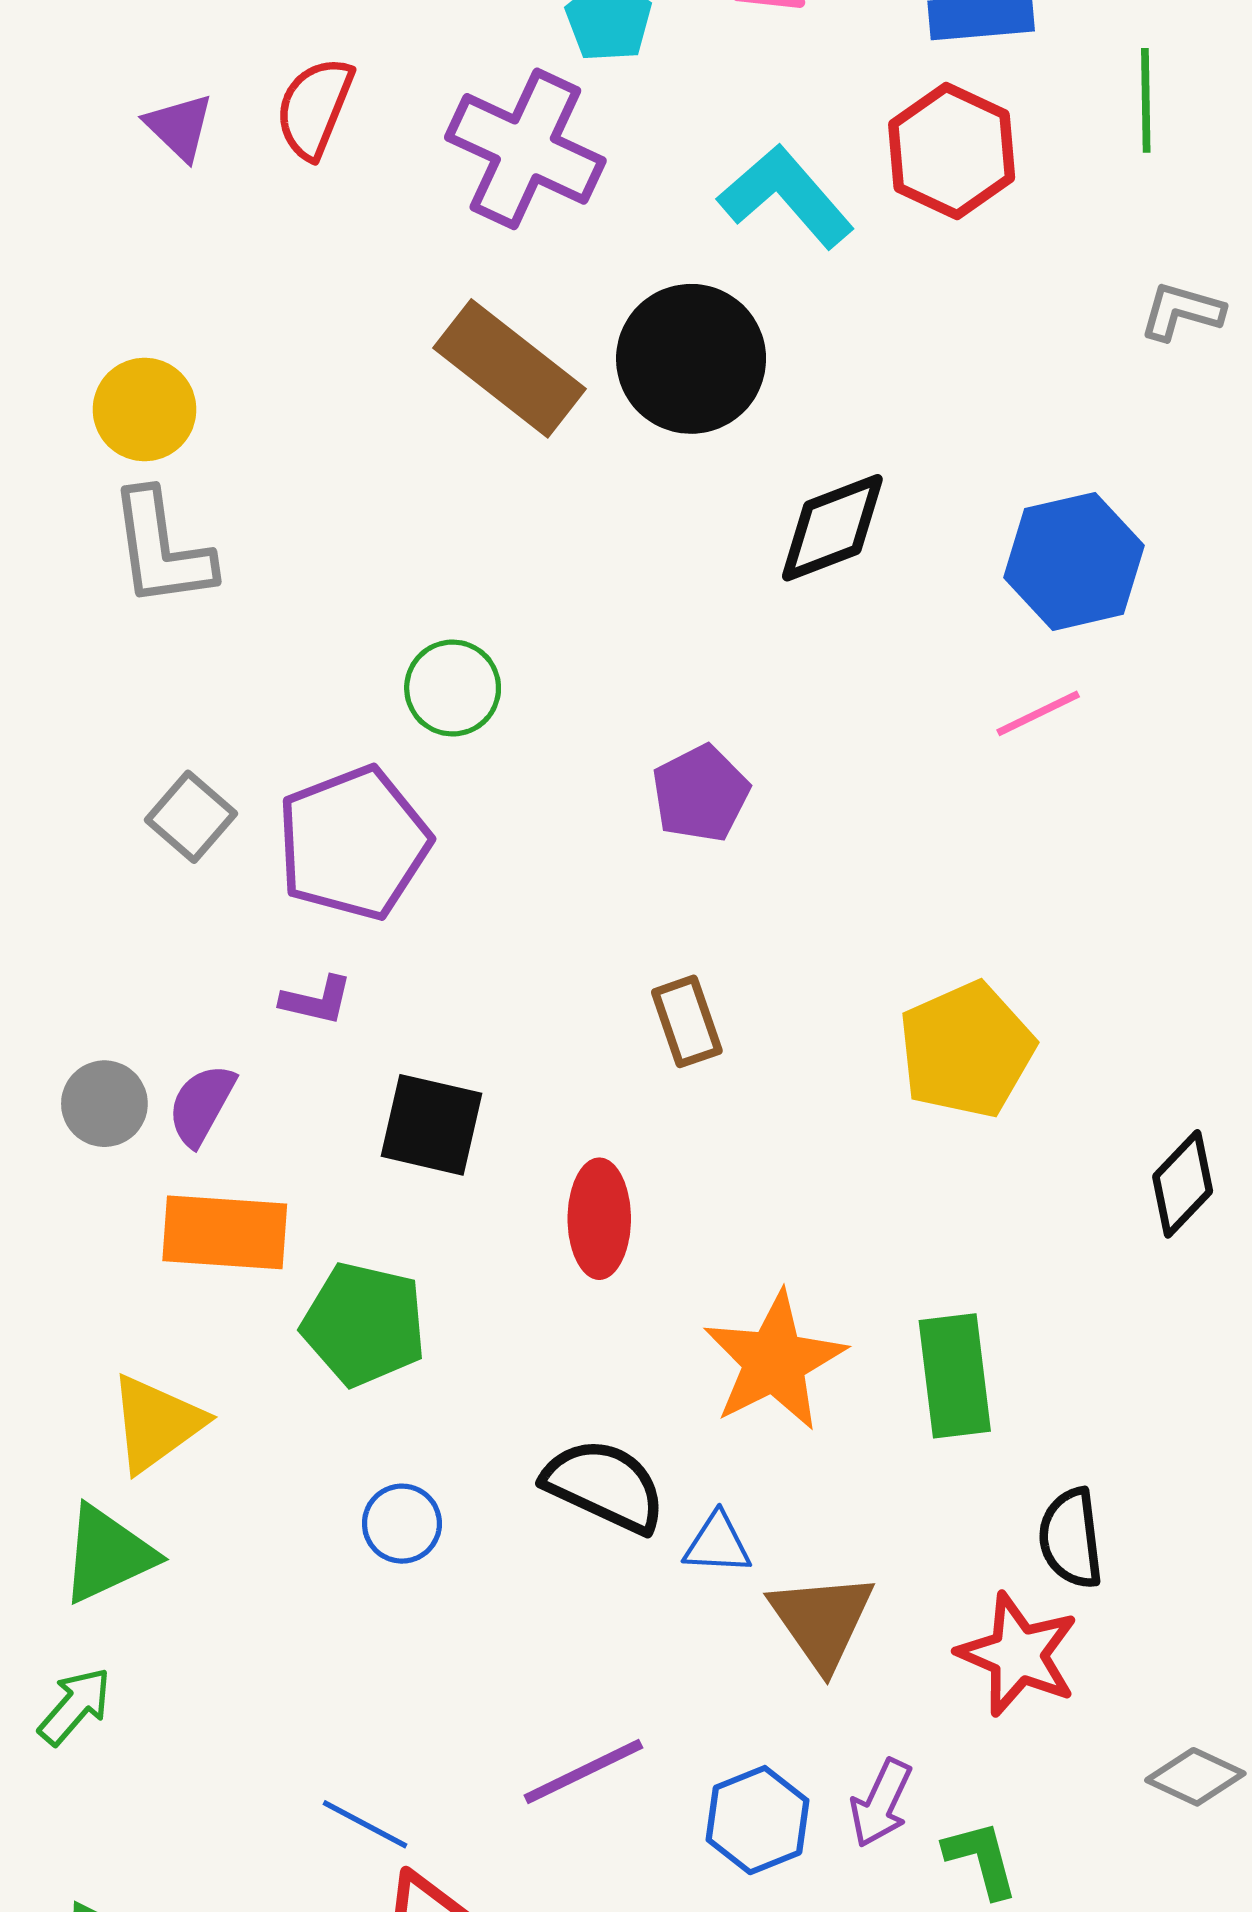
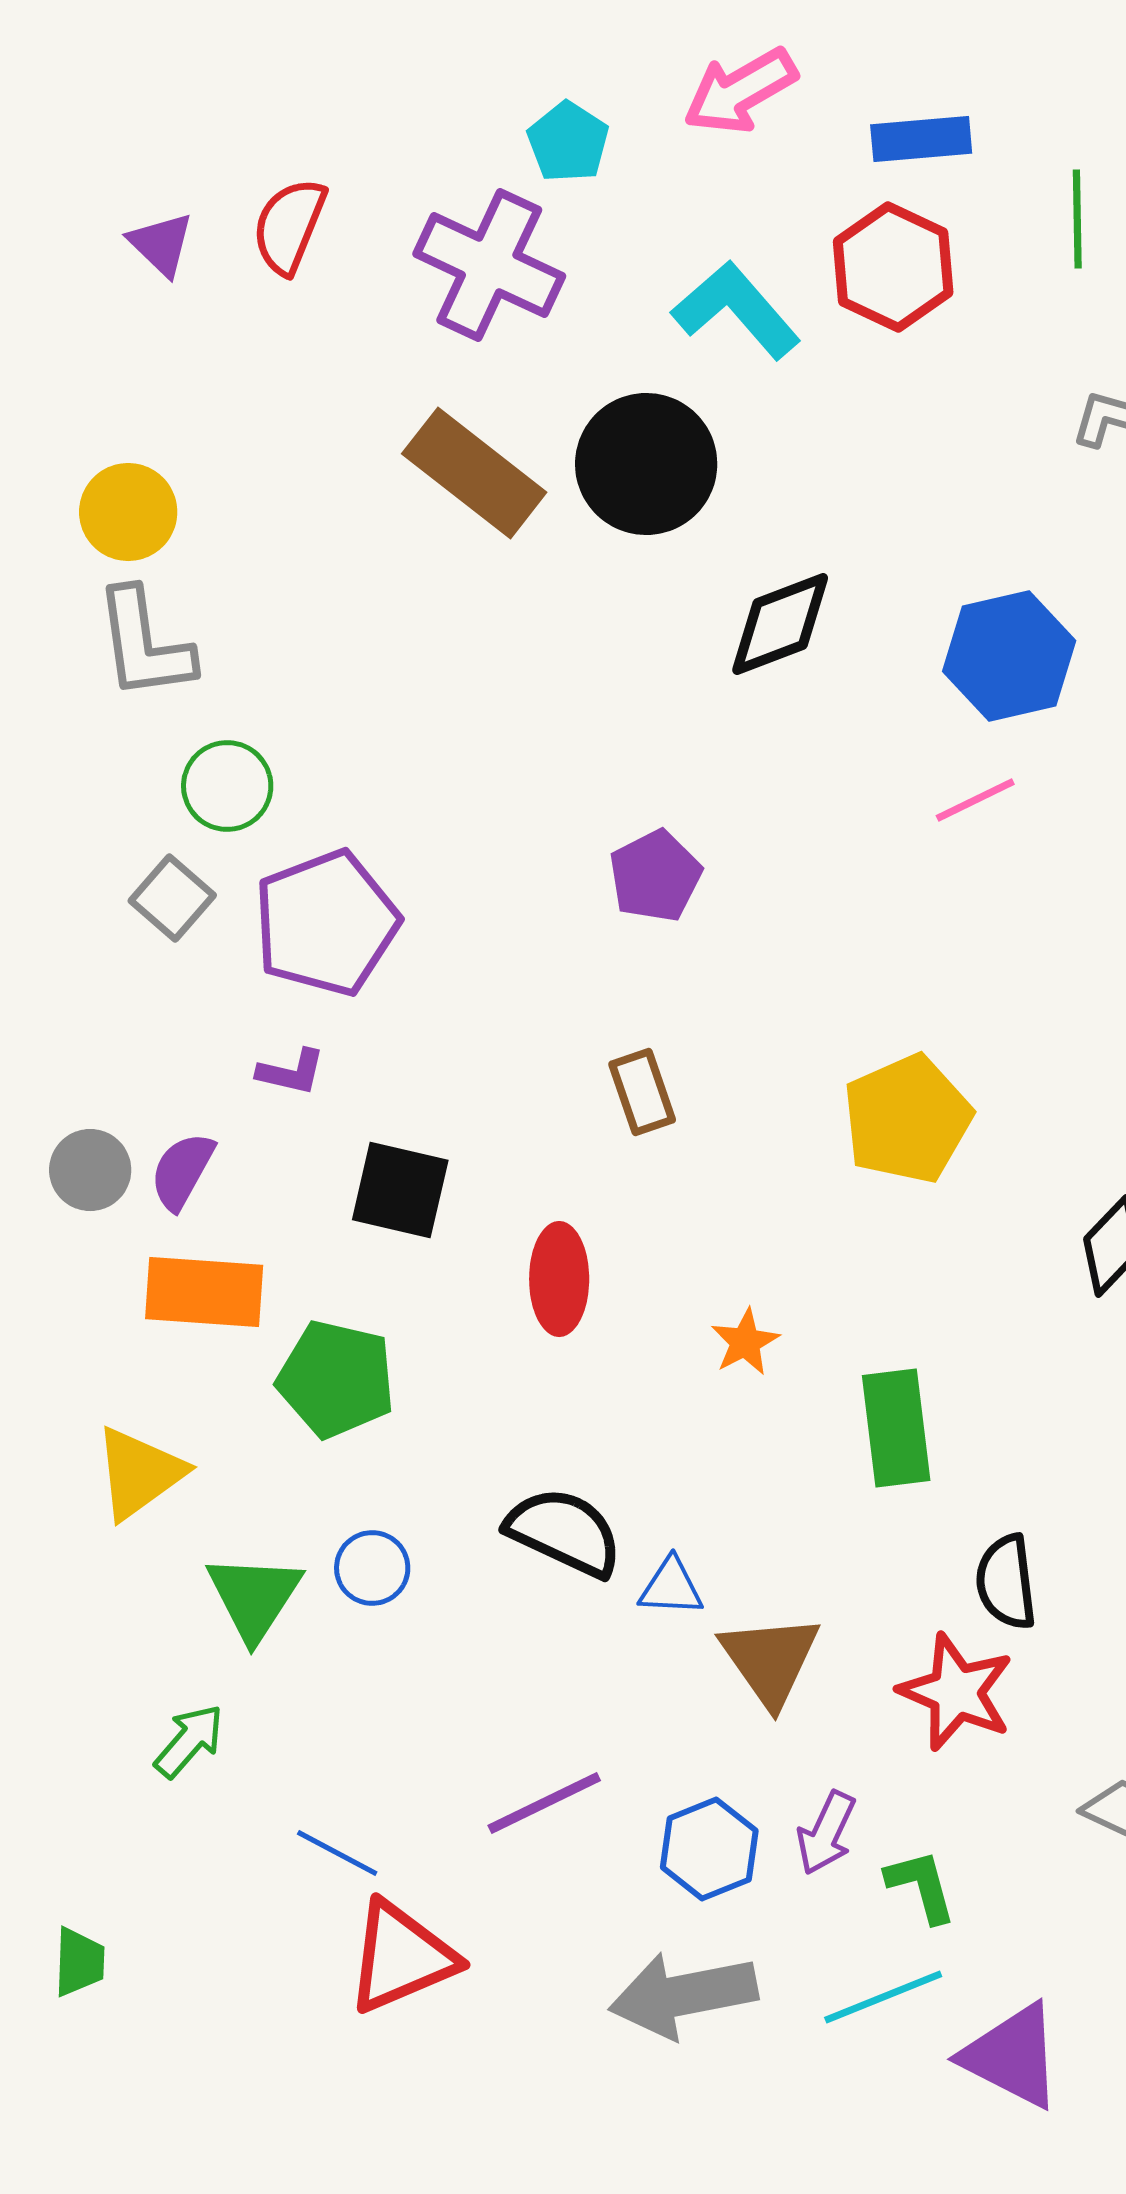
green circle: (453, 688) -> (227, 786), moved
orange star: (774, 1361) -> (745, 1342), moved, size x0.5
green triangle: (108, 1554) -> (254, 1597), moved, turned -32
green arrow: (75, 1706) -> (189, 1741), moved

